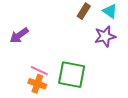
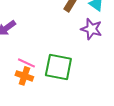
purple star: (105, 36) -> (91, 29), turned 30

